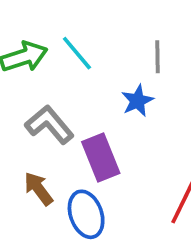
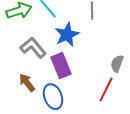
blue star: (137, 101) -> (67, 35), moved, size x1.4

